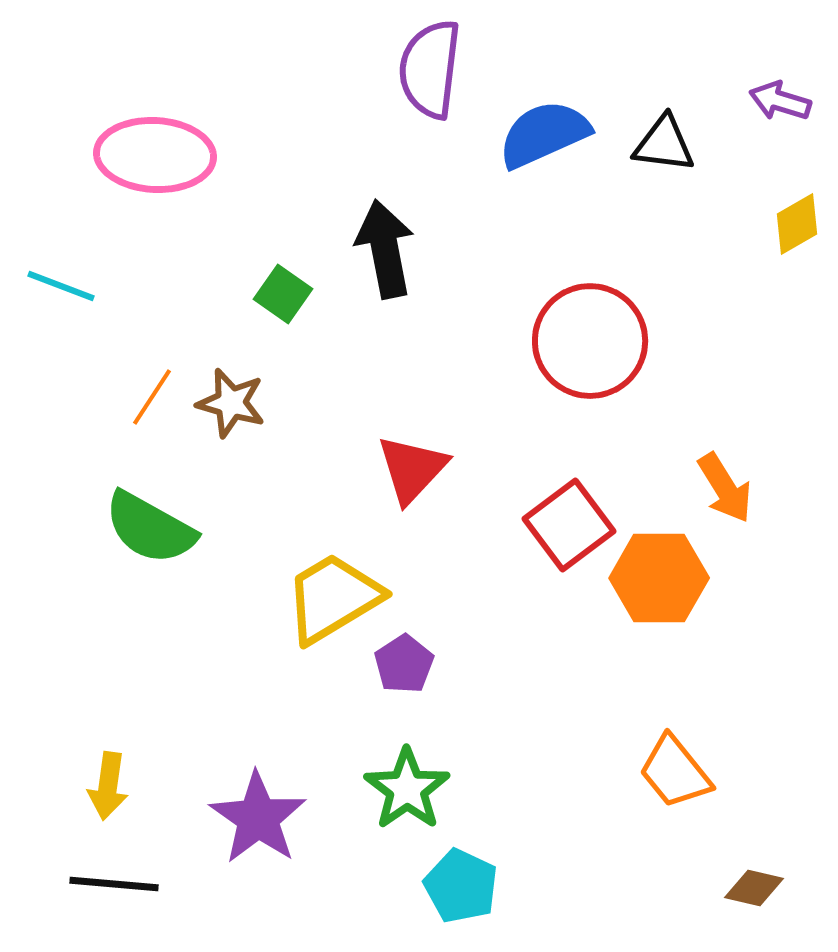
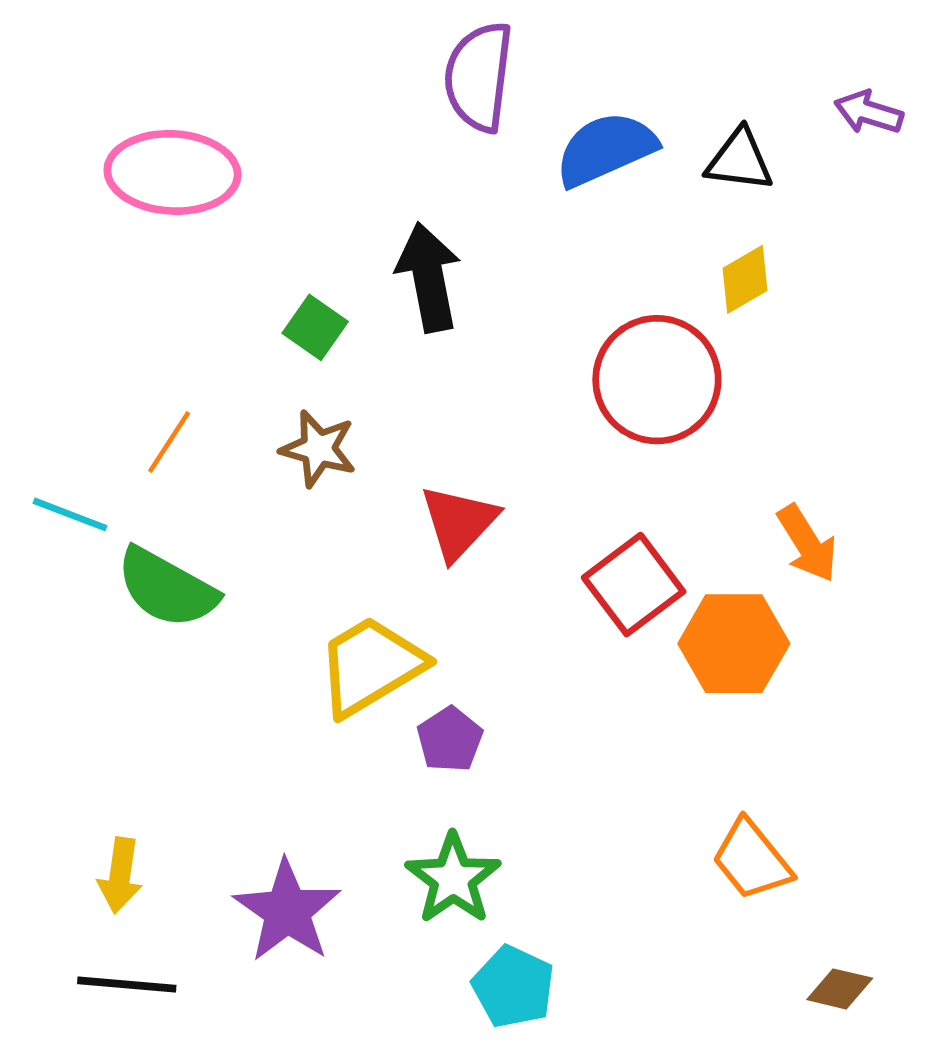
yellow diamond: (797, 224) -> (745, 279), moved
cyan line: (61, 286) -> (70, 514), moved
brown star: (231, 403) -> (318, 449), moved

